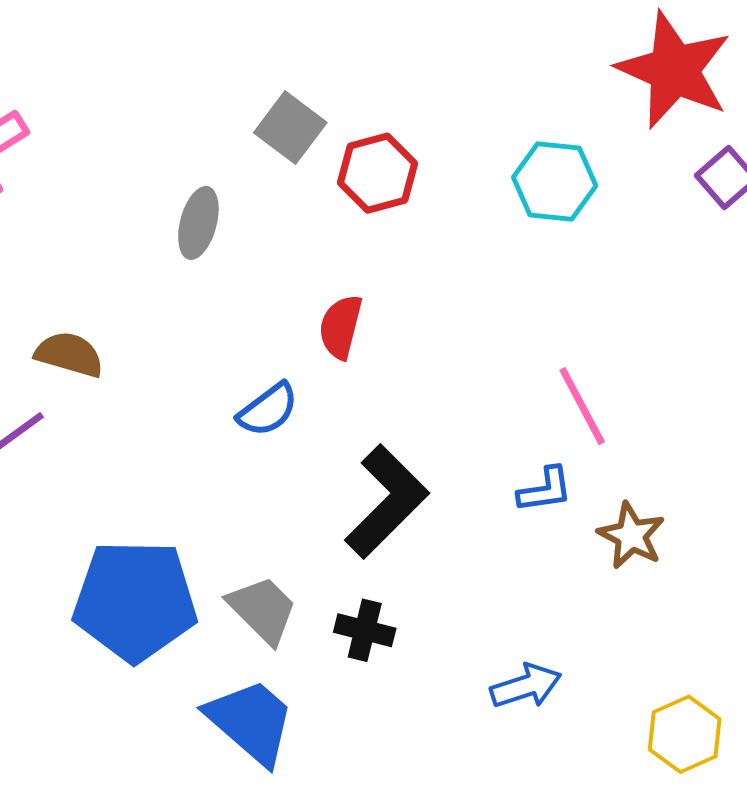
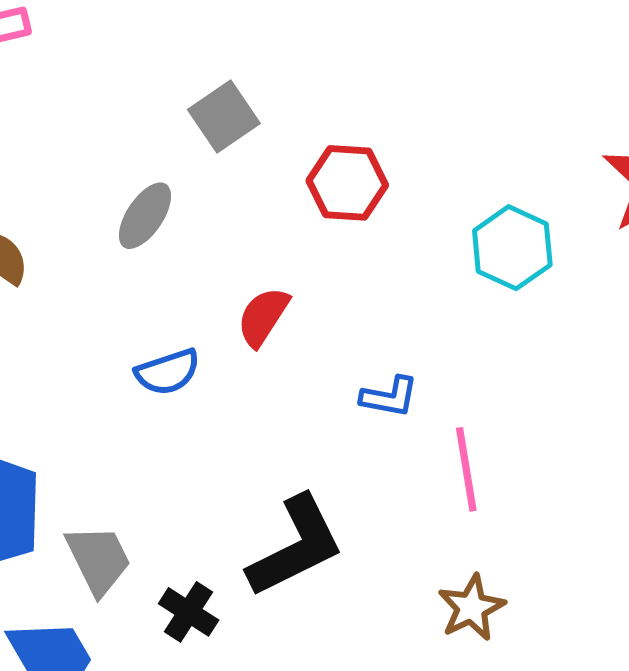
gray square: (290, 128) -> (224, 117), moved
gray ellipse: (198, 223) -> (145, 216), moved
blue L-shape: (545, 490) -> (389, 397), moved
black L-shape: (387, 501) -> (296, 546), moved

